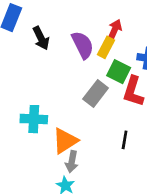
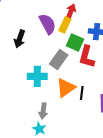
black arrow: (41, 38) -> (20, 39), moved, turned 48
cyan cross: (34, 119) -> (37, 76), moved
orange triangle: (65, 141) -> (66, 88), moved

